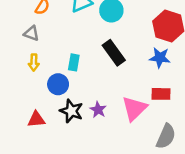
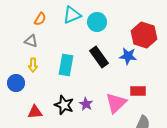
blue star: (160, 58) -> (128, 56), moved
cyan rectangle: (74, 62) -> (66, 65), size x1.5
blue circle: (58, 84) -> (16, 83), moved

